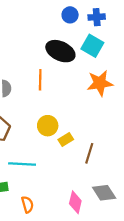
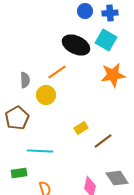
orange line: (40, 80) -> (57, 72), turned 54
yellow circle: (48, 126) -> (46, 95), moved
brown line: (89, 153) -> (103, 141), turned 36

